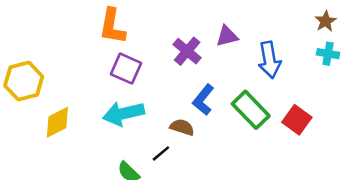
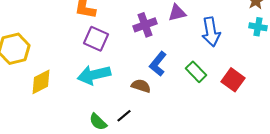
purple cross: (187, 51) -> (145, 25), turned 30
green rectangle: (251, 110) -> (196, 72), size x0.7
black line: (161, 153) -> (124, 116), moved

